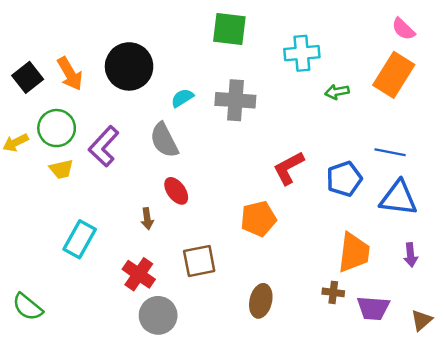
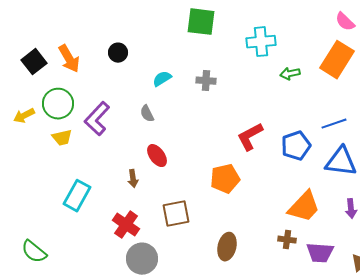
black circle: (129, 66) -> (118, 53), size x0.5
gray cross: (235, 100) -> (206, 81), size x0.6
gray semicircle: (164, 140) -> (147, 114), size x0.6
blue line: (390, 152) -> (334, 124), turned -30
orange trapezoid: (354, 253) -> (304, 207), turned 36

